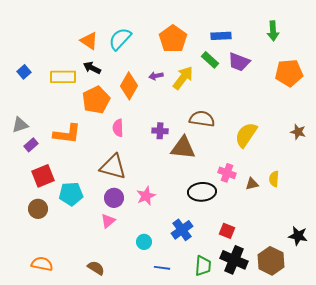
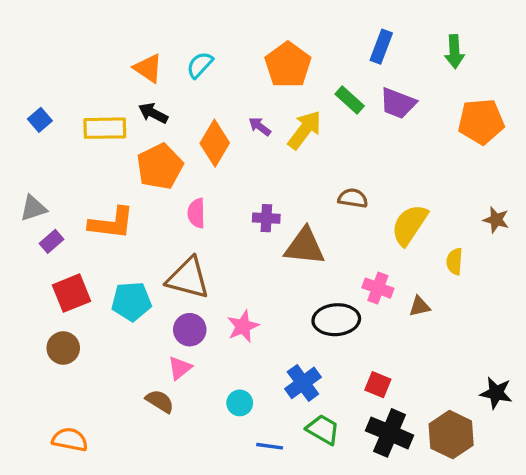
blue rectangle: (221, 36) -> (381, 47), moved, turned -66
cyan semicircle: (120, 39) -> (200, 65), size x0.7
purple arrow: (156, 76) -> (260, 127), turned 48
brown semicircle: (202, 119) -> (353, 198), moved, size x0.7
yellow semicircle: (274, 179) -> (454, 261), moved
cyan pentagon: (71, 194) -> (131, 301), moved
green trapezoid: (203, 266) -> (323, 430), moved, turned -65
brown semicircle: (96, 268) -> (160, 401), moved

